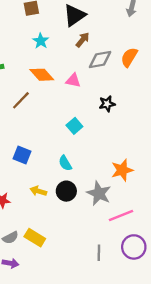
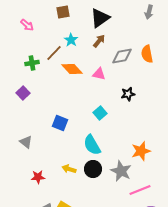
brown arrow: (83, 40) -> (99, 41), moved
orange semicircle: (129, 57) -> (147, 54), turned -42
brown line: (21, 100) -> (54, 53), moved
blue square: (22, 155) -> (60, 123), moved
cyan semicircle: (65, 163) -> (92, 145), size x1.5

